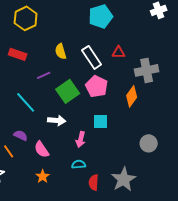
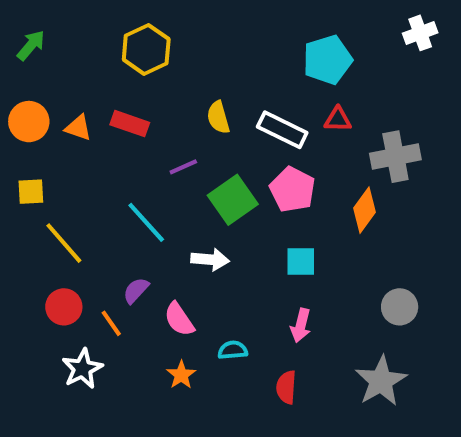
cyan pentagon: (101, 16) -> (327, 60), moved
white rectangle: (92, 57) -> (282, 130), turned -30
purple semicircle: (21, 135) -> (136, 290), turned -72
pink arrow: (81, 139) -> (301, 325), moved
cyan semicircle: (79, 164) -> (233, 350), moved
gray star: (124, 179) -> (381, 381), moved

